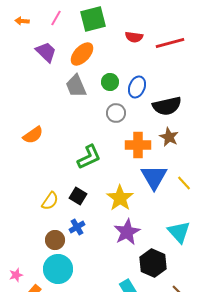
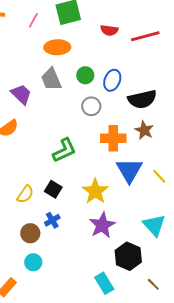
pink line: (56, 18) -> (33, 20), moved
purple trapezoid: (46, 52) -> (21, 94), moved
orange ellipse: (82, 54) -> (57, 47), turned 45
cyan circle: (58, 269) -> (33, 262), size x0.6

